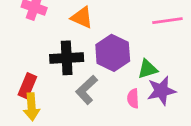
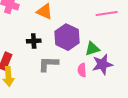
black cross: (67, 58) -> (34, 41), size x0.6
gray L-shape: (87, 90) -> (48, 64), turned 45

